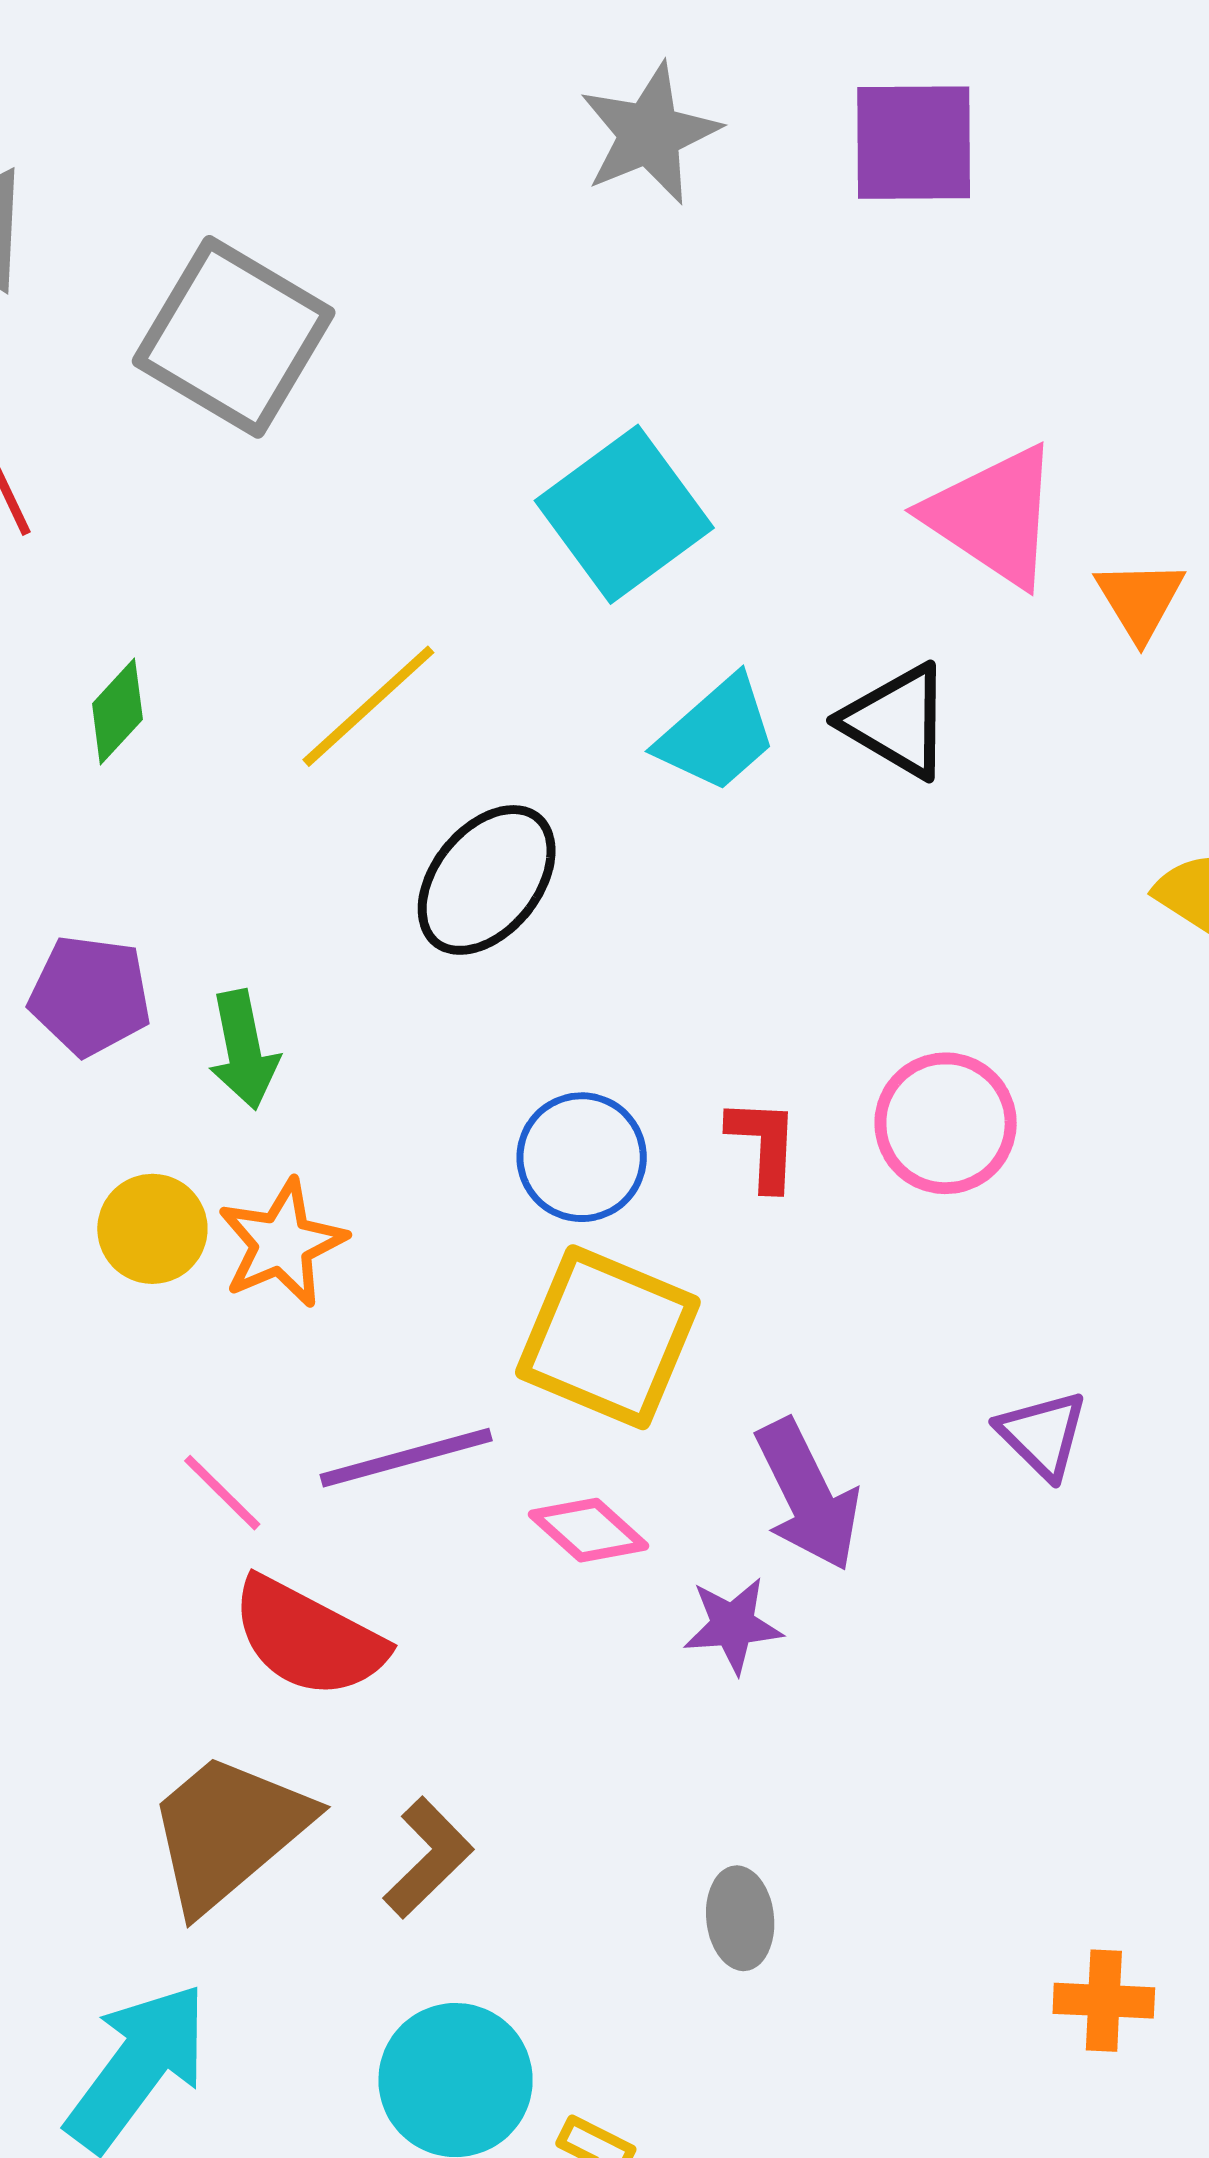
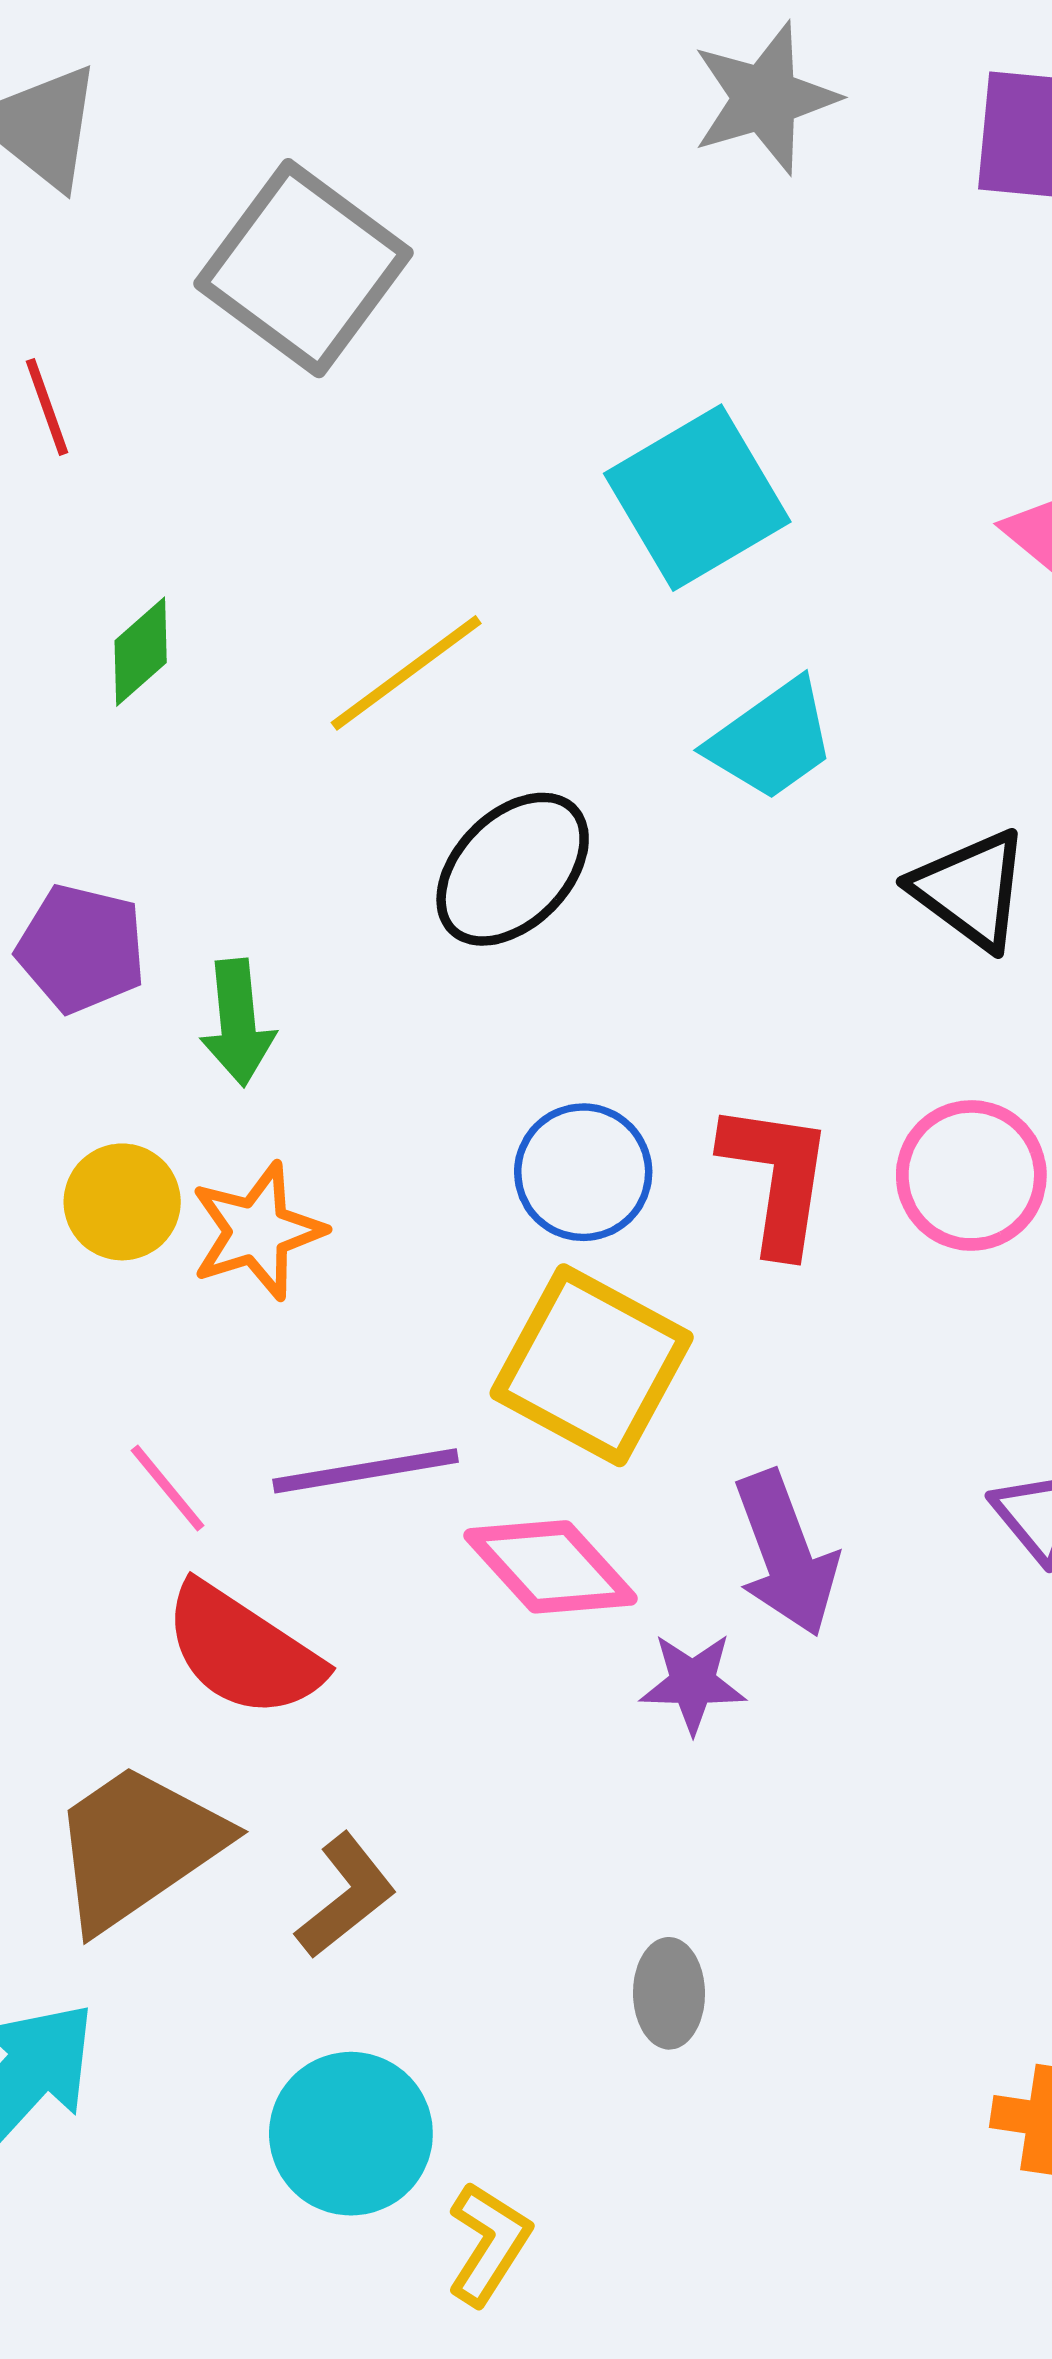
black triangle: (897, 721) -> (971, 890), moved
red L-shape: (764, 1144) -> (777, 1178), size x1.5
pink diamond: (589, 1530) -> (550, 1567), size x1.4

